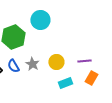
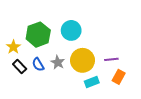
cyan circle: (40, 20) -> (71, 30), moved
yellow circle: (56, 62) -> (83, 60), size x1.5

